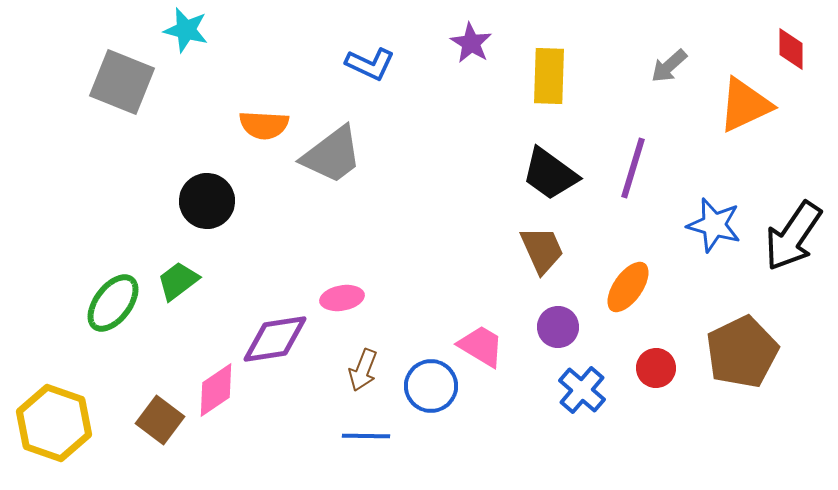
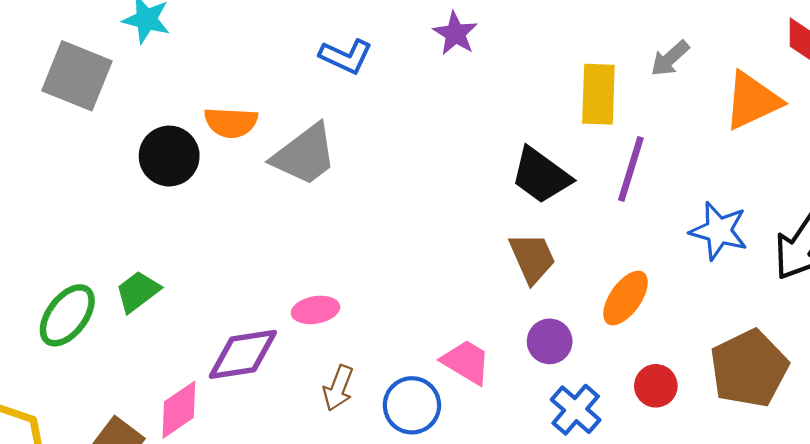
yellow rectangle: (549, 76) -> (598, 94), moved
black circle: (207, 201) -> (169, 156), moved

